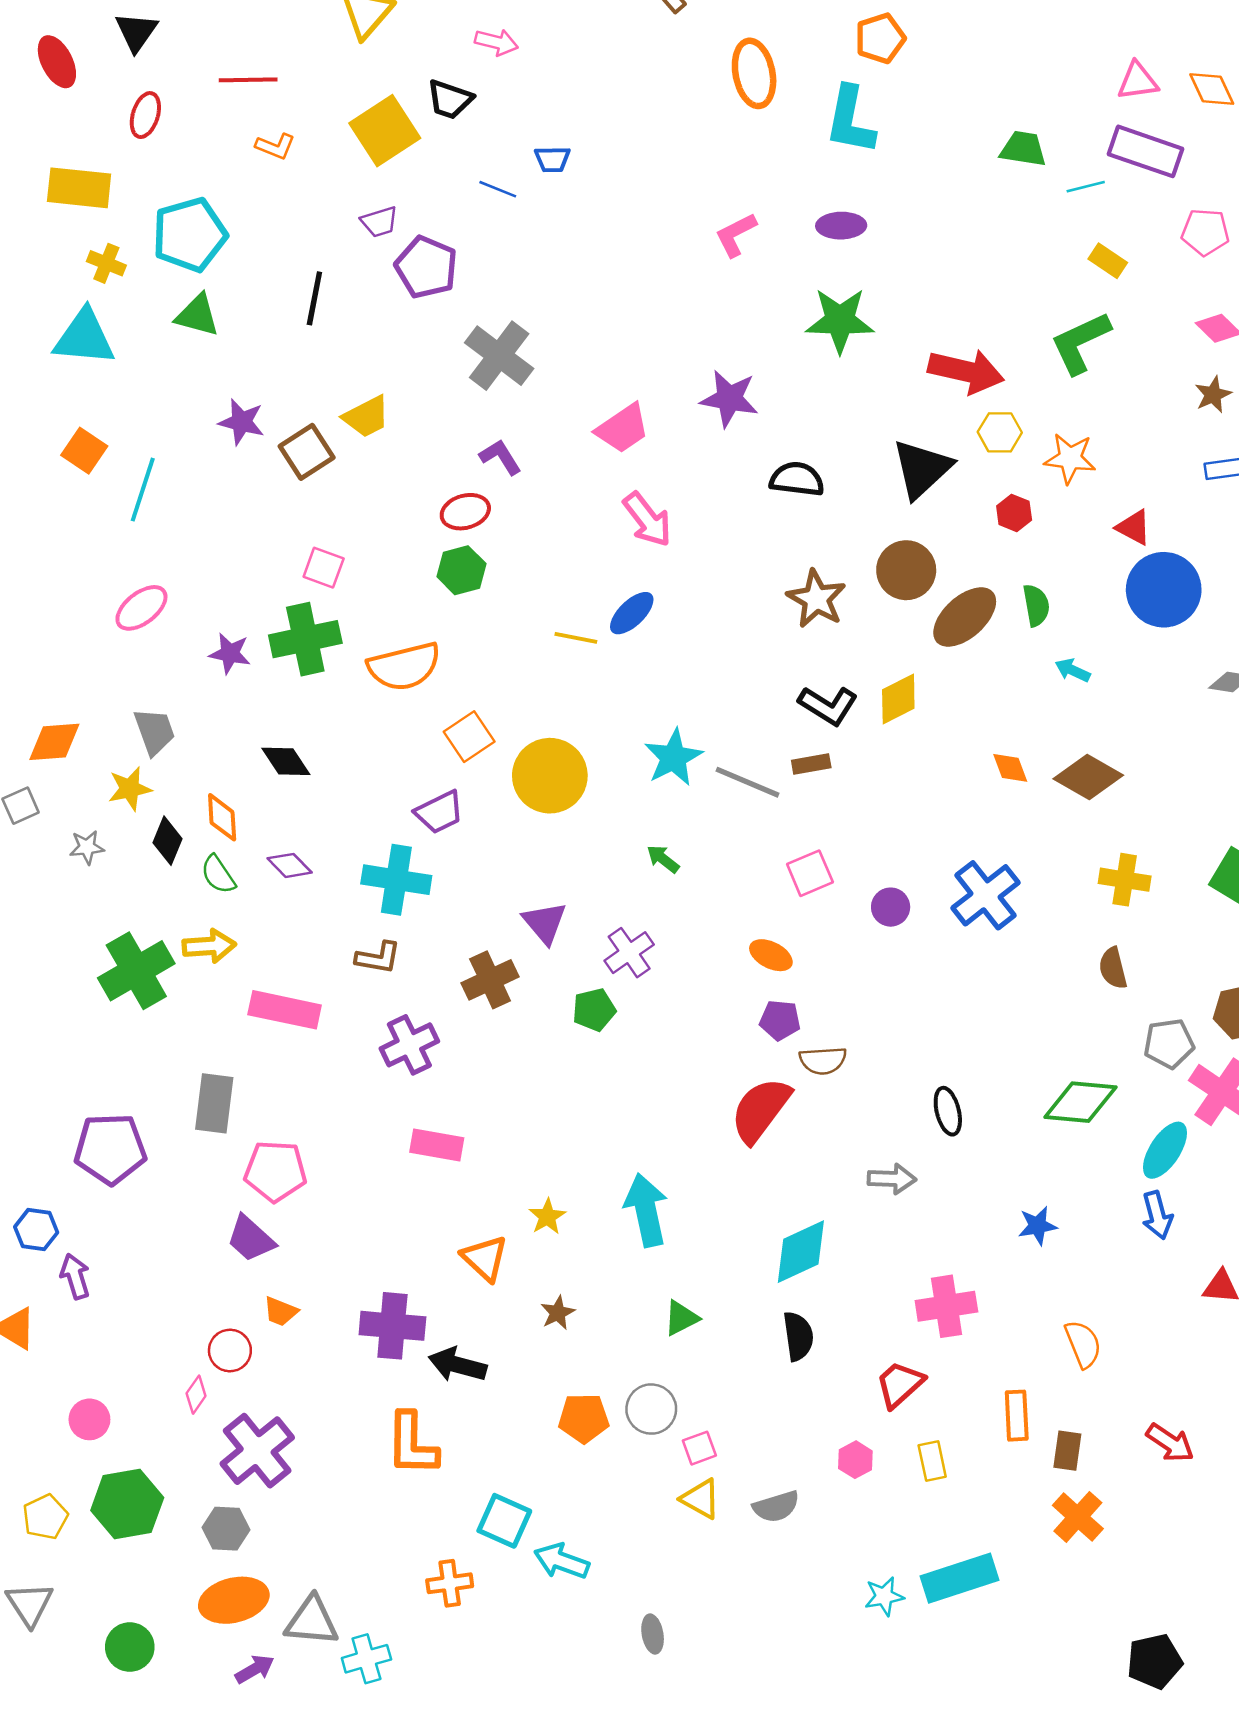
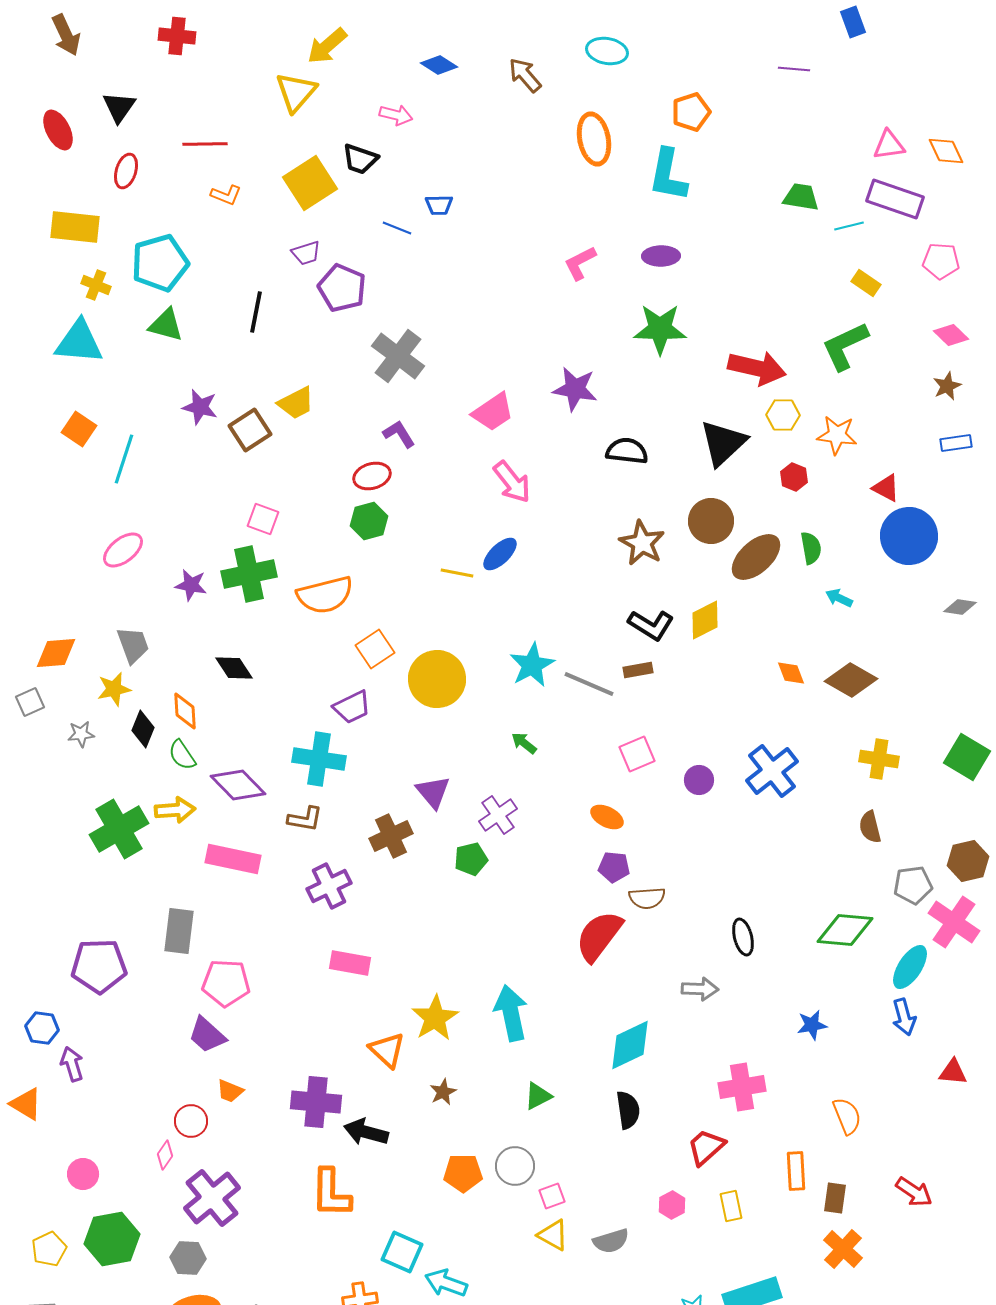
purple diamond: (290, 865) -> (238, 785), moved, size x1.6
yellow star: (547, 1217) -> (435, 1018), size x1.6

